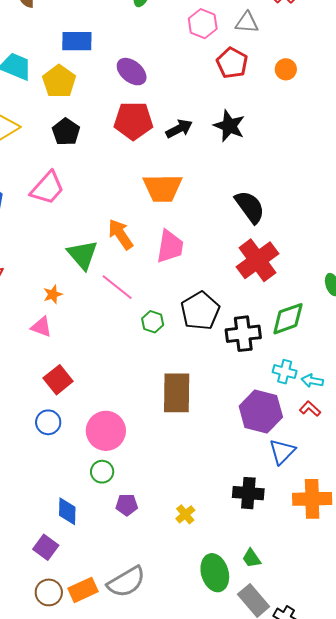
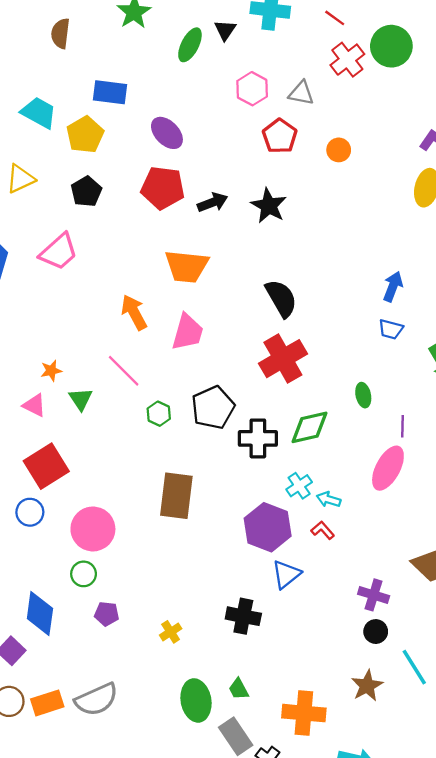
green triangle: (83, 255) -> (81, 399), moved, size x0.7
cyan cross: (285, 372) -> (299, 486), turned 35
red square: (58, 380) -> (46, 466), size x1.4
orange cross: (312, 499) -> (304, 713), moved
blue diamond: (67, 511) -> (40, 613), size x1.4

